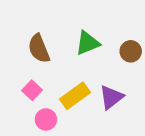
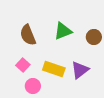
yellow rectangle: (75, 96) -> (54, 69), turned 55

